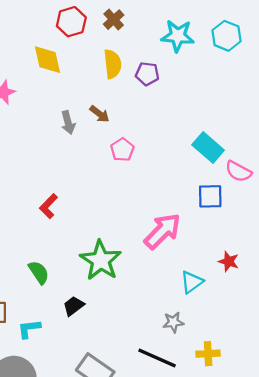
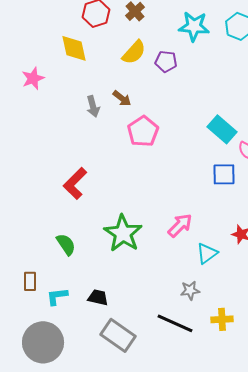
yellow semicircle: (113, 64) -> (134, 52), turned 48
pink pentagon: (122, 150) -> (143, 131), size x1.4
red L-shape: (49, 206) -> (75, 183), size x1.4
pink arrow: (162, 231) -> (180, 225), moved, size x0.7
black trapezoid: (74, 306) -> (98, 297), moved, turned 50

